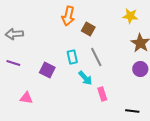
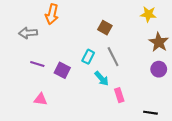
orange arrow: (68, 16) -> (52, 14), moved
cyan rectangle: (72, 57) -> (88, 57), turned 40
purple line: (13, 63) -> (37, 64), moved

